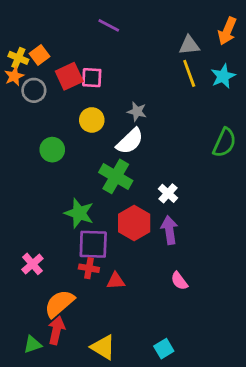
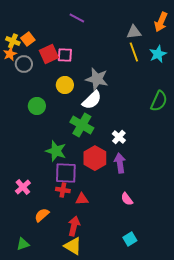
gray star: (137, 111) -> (97, 79), size x1.6
orange semicircle: (59, 304) -> (42, 215), size x0.7
red arrow: (56, 330) -> (74, 226), moved
cyan square: (164, 349) -> (130, 239), moved

